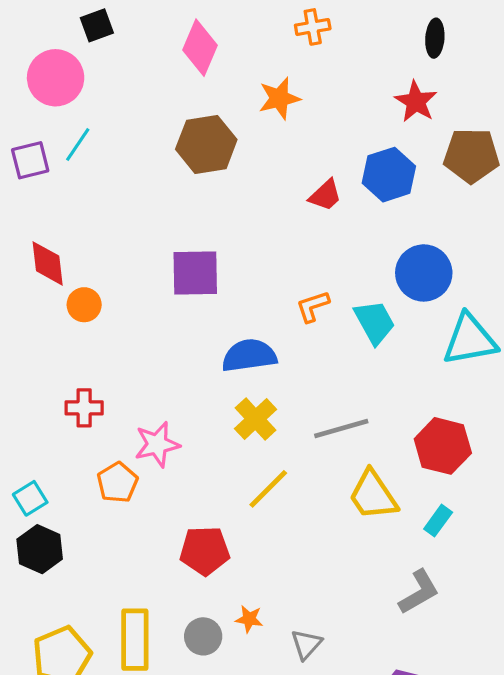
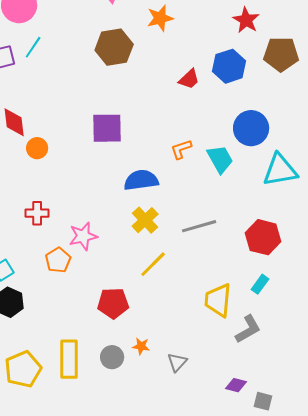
yellow trapezoid: (373, 495) -> (218, 300), moved, turned 39

